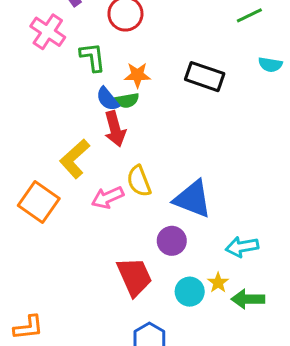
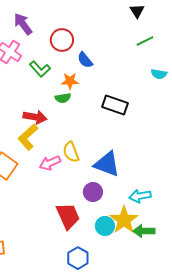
green L-shape: (93, 57) -> (40, 69), turned 145
black rectangle: (205, 77) -> (115, 105), moved
blue semicircle: (108, 99) -> (85, 60), moved
red arrow: (115, 129) -> (35, 117), moved, turned -65
yellow star: (218, 283) -> (124, 220), size x2.0

